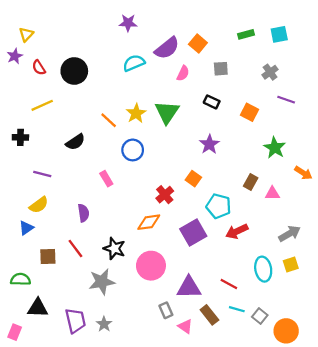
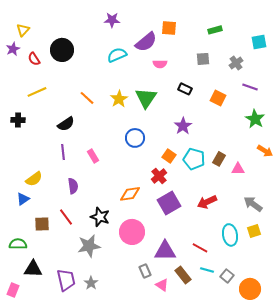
cyan square: (279, 34) -> (259, 42), moved
orange square: (198, 44) -> (169, 28), moved, turned -35
gray square: (221, 69) -> (203, 59), moved
black circle: (74, 71) -> (62, 50), moved
pink semicircle: (183, 73) -> (160, 64), turned 64
orange line: (109, 120) -> (87, 98), moved
green star: (275, 148) -> (255, 119), moved
blue circle: (133, 150) -> (135, 138), moved
purple line: (42, 174) -> (63, 152), moved, turned 70
red cross: (165, 195) -> (159, 176), moved
cyan pentagon: (219, 206) -> (194, 159), moved
gray arrow: (290, 234) -> (253, 204), turned -114

